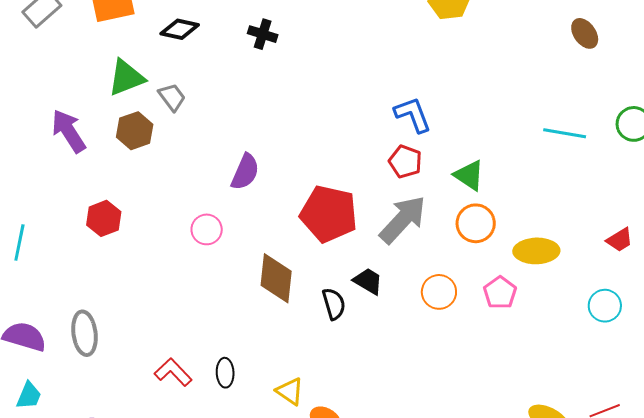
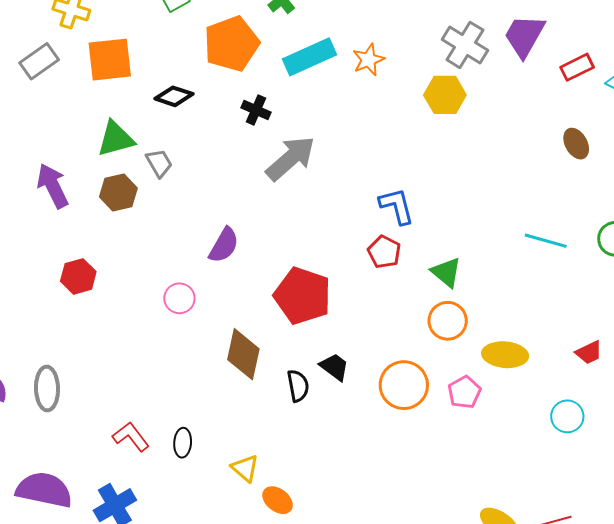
gray arrow: (403, 220) -> (291, 158), moved
orange circle: (439, 292) -> (404, 385), size x1.4

